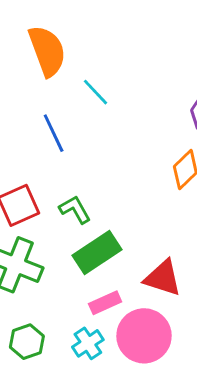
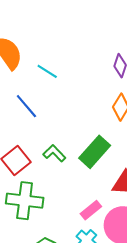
green rectangle: (97, 252) -> (95, 152), moved

